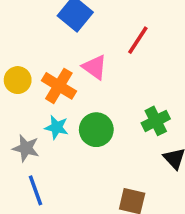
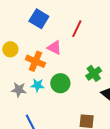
yellow circle: (18, 80) -> (10, 49), moved
gray star: (26, 148) -> (19, 90), moved

